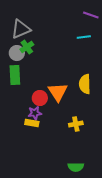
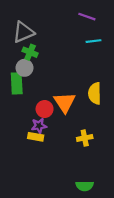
purple line: (91, 15) -> (87, 17), moved
green cross: (27, 47) -> (30, 52), turned -32
gray circle: (17, 53) -> (25, 68), moved

